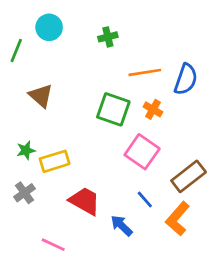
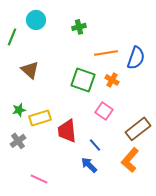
pink square: (142, 152) -> (104, 111), size x0.7
blue line: (145, 200) -> (95, 145), moved
red trapezoid: (85, 201) -> (67, 131), moved, turned -125

